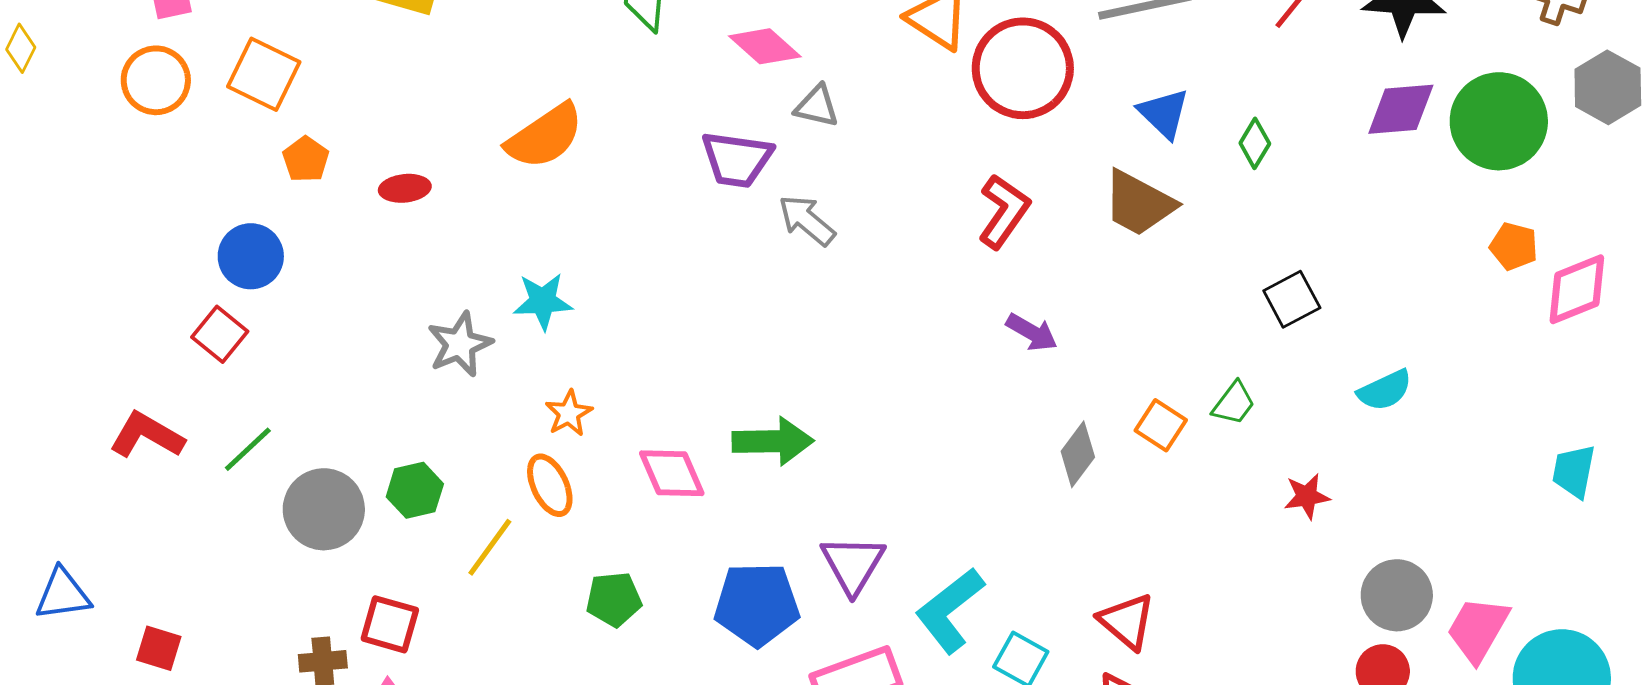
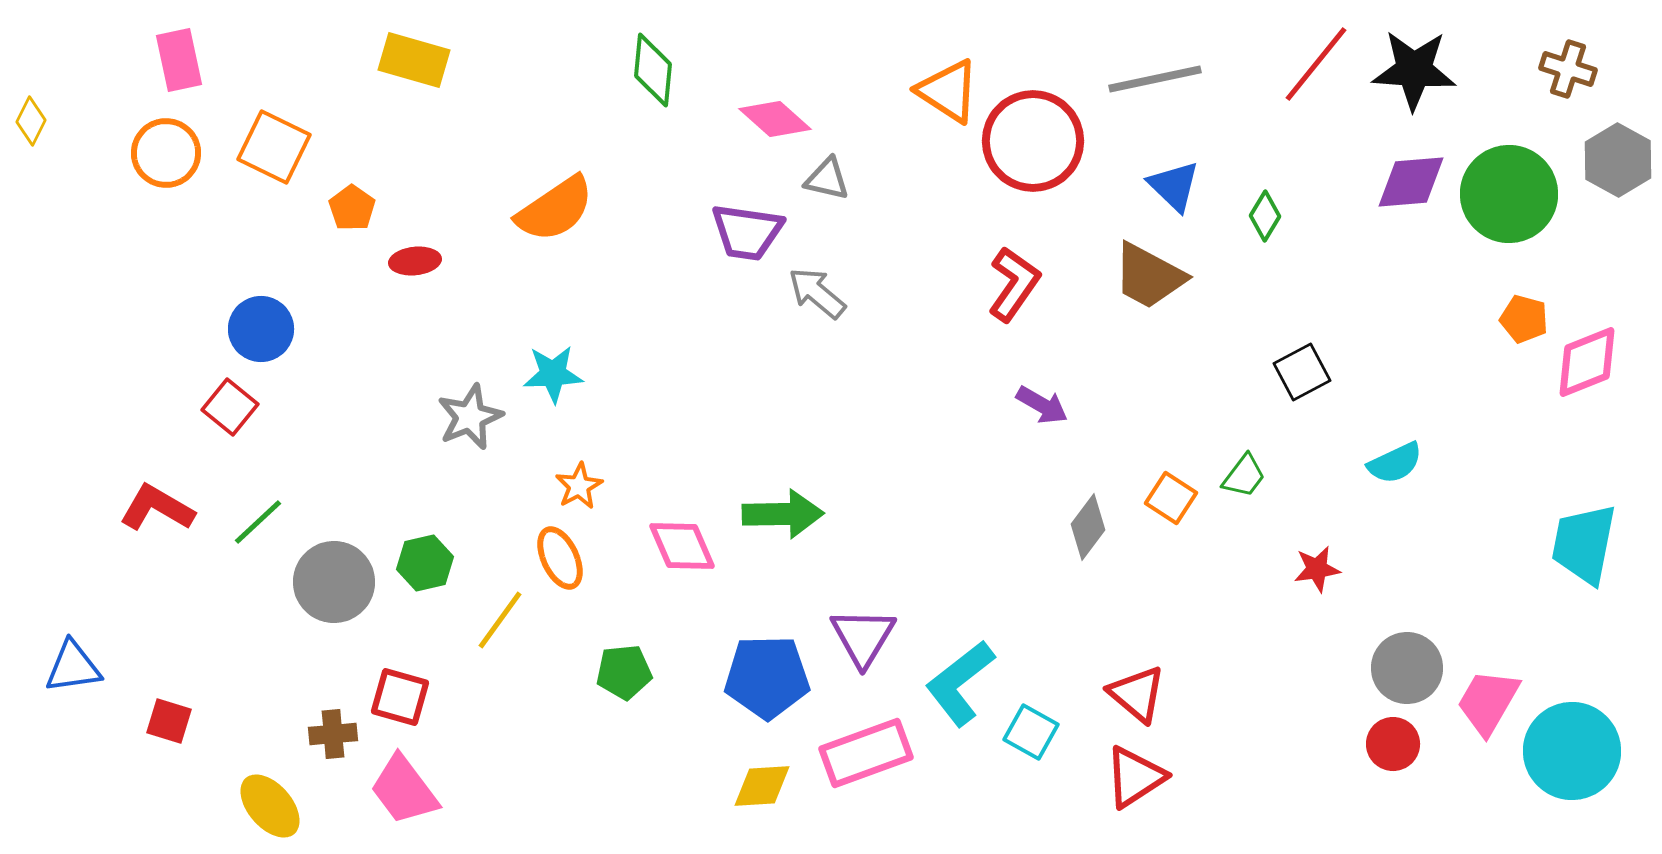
orange pentagon: (306, 159) -> (352, 208), moved
cyan trapezoid: (1574, 471) -> (1584, 544), size x1.5

